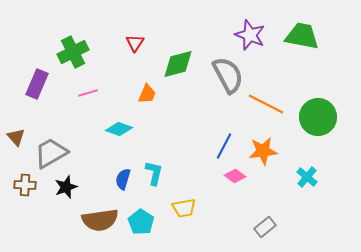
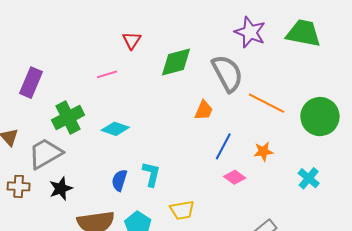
green cross: (73, 52) -> (68, 118), moved
pink line: (88, 93) -> (107, 74), moved
orange trapezoid: (147, 94) -> (204, 110), moved
orange star: (263, 151) -> (263, 151), size x0.7

